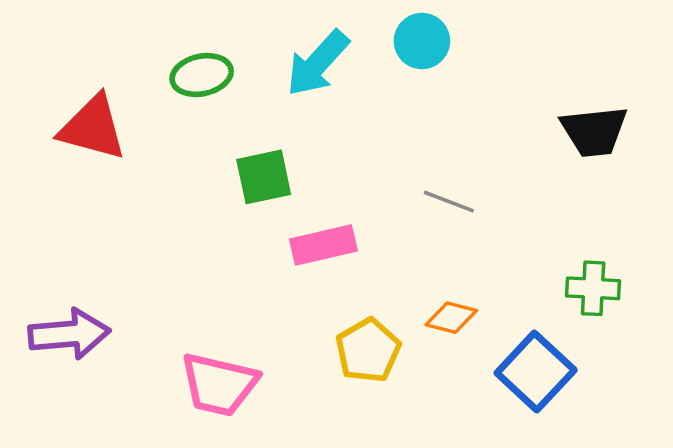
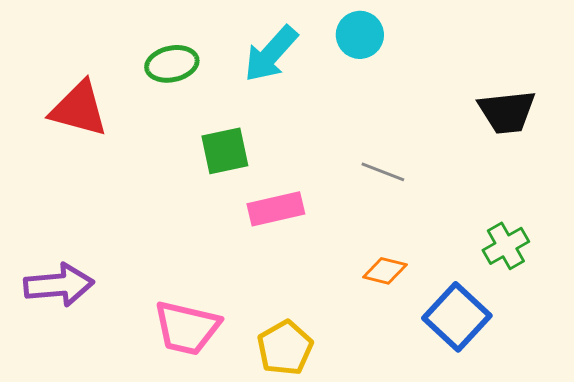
green cross: (593, 288) -> (506, 246), turned -33
yellow pentagon: (368, 350) -> (285, 348), moved

